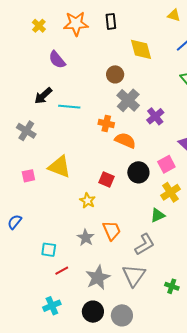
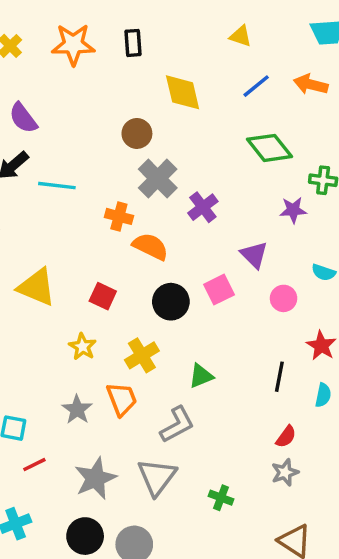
purple semicircle: (57, 60) -> (23, 118), moved
red square: (106, 180) -> (103, 296), moved
yellow cross: (171, 192) -> (142, 355), moved

